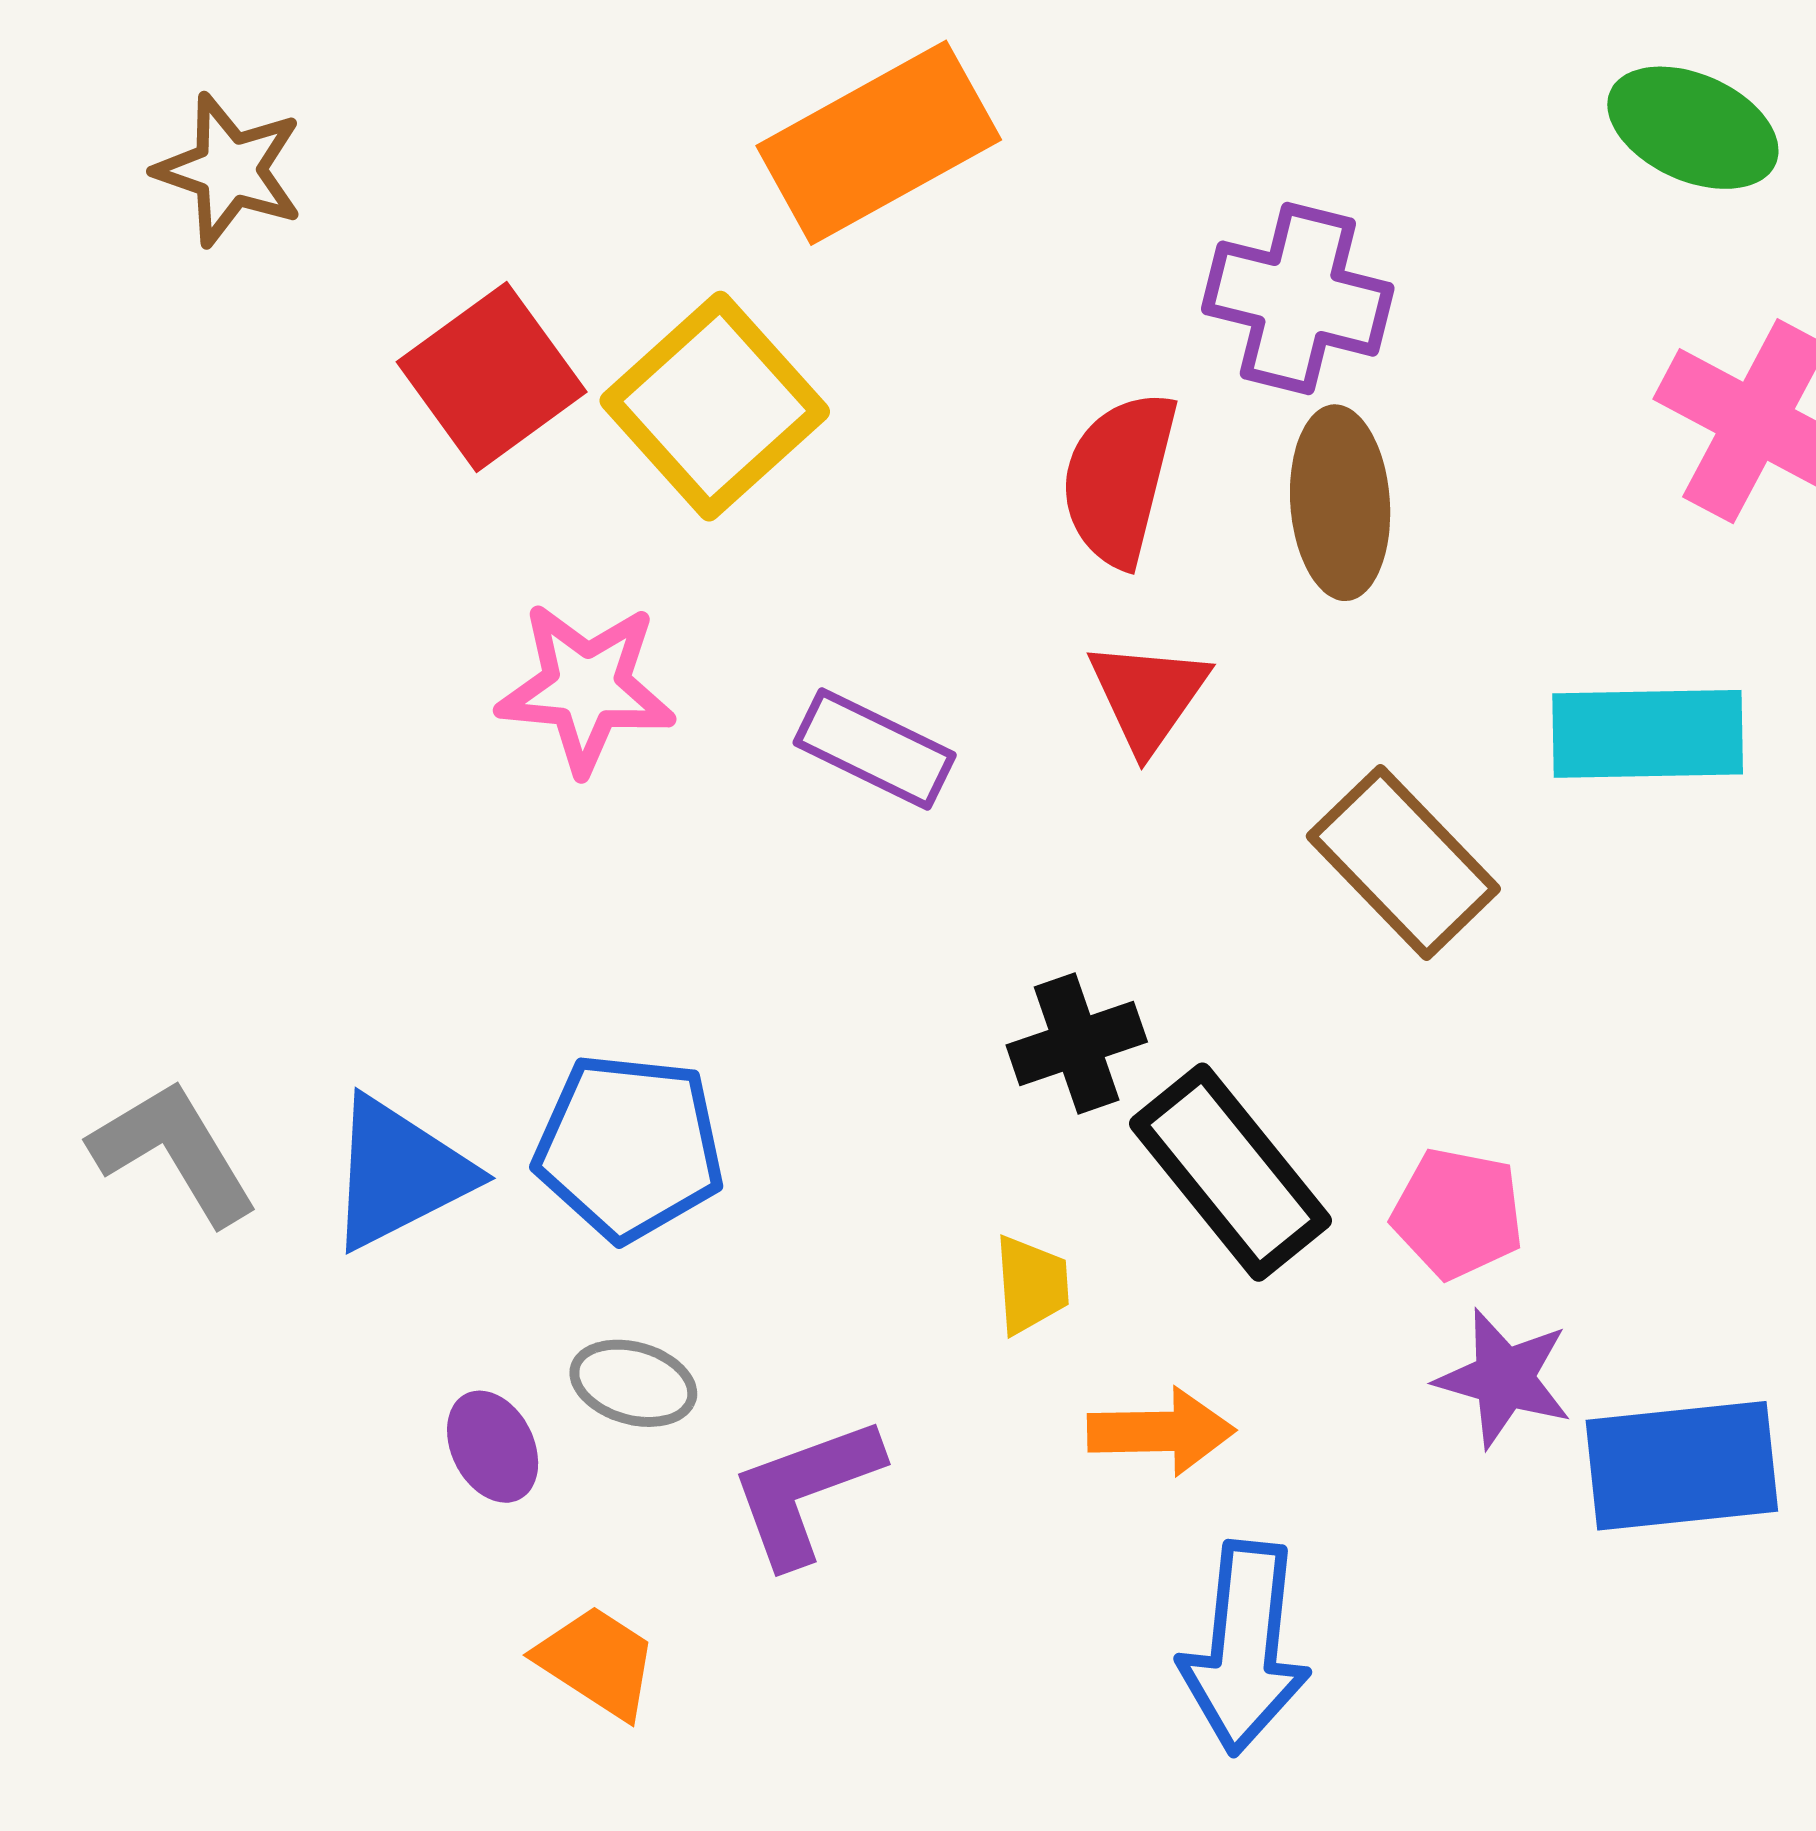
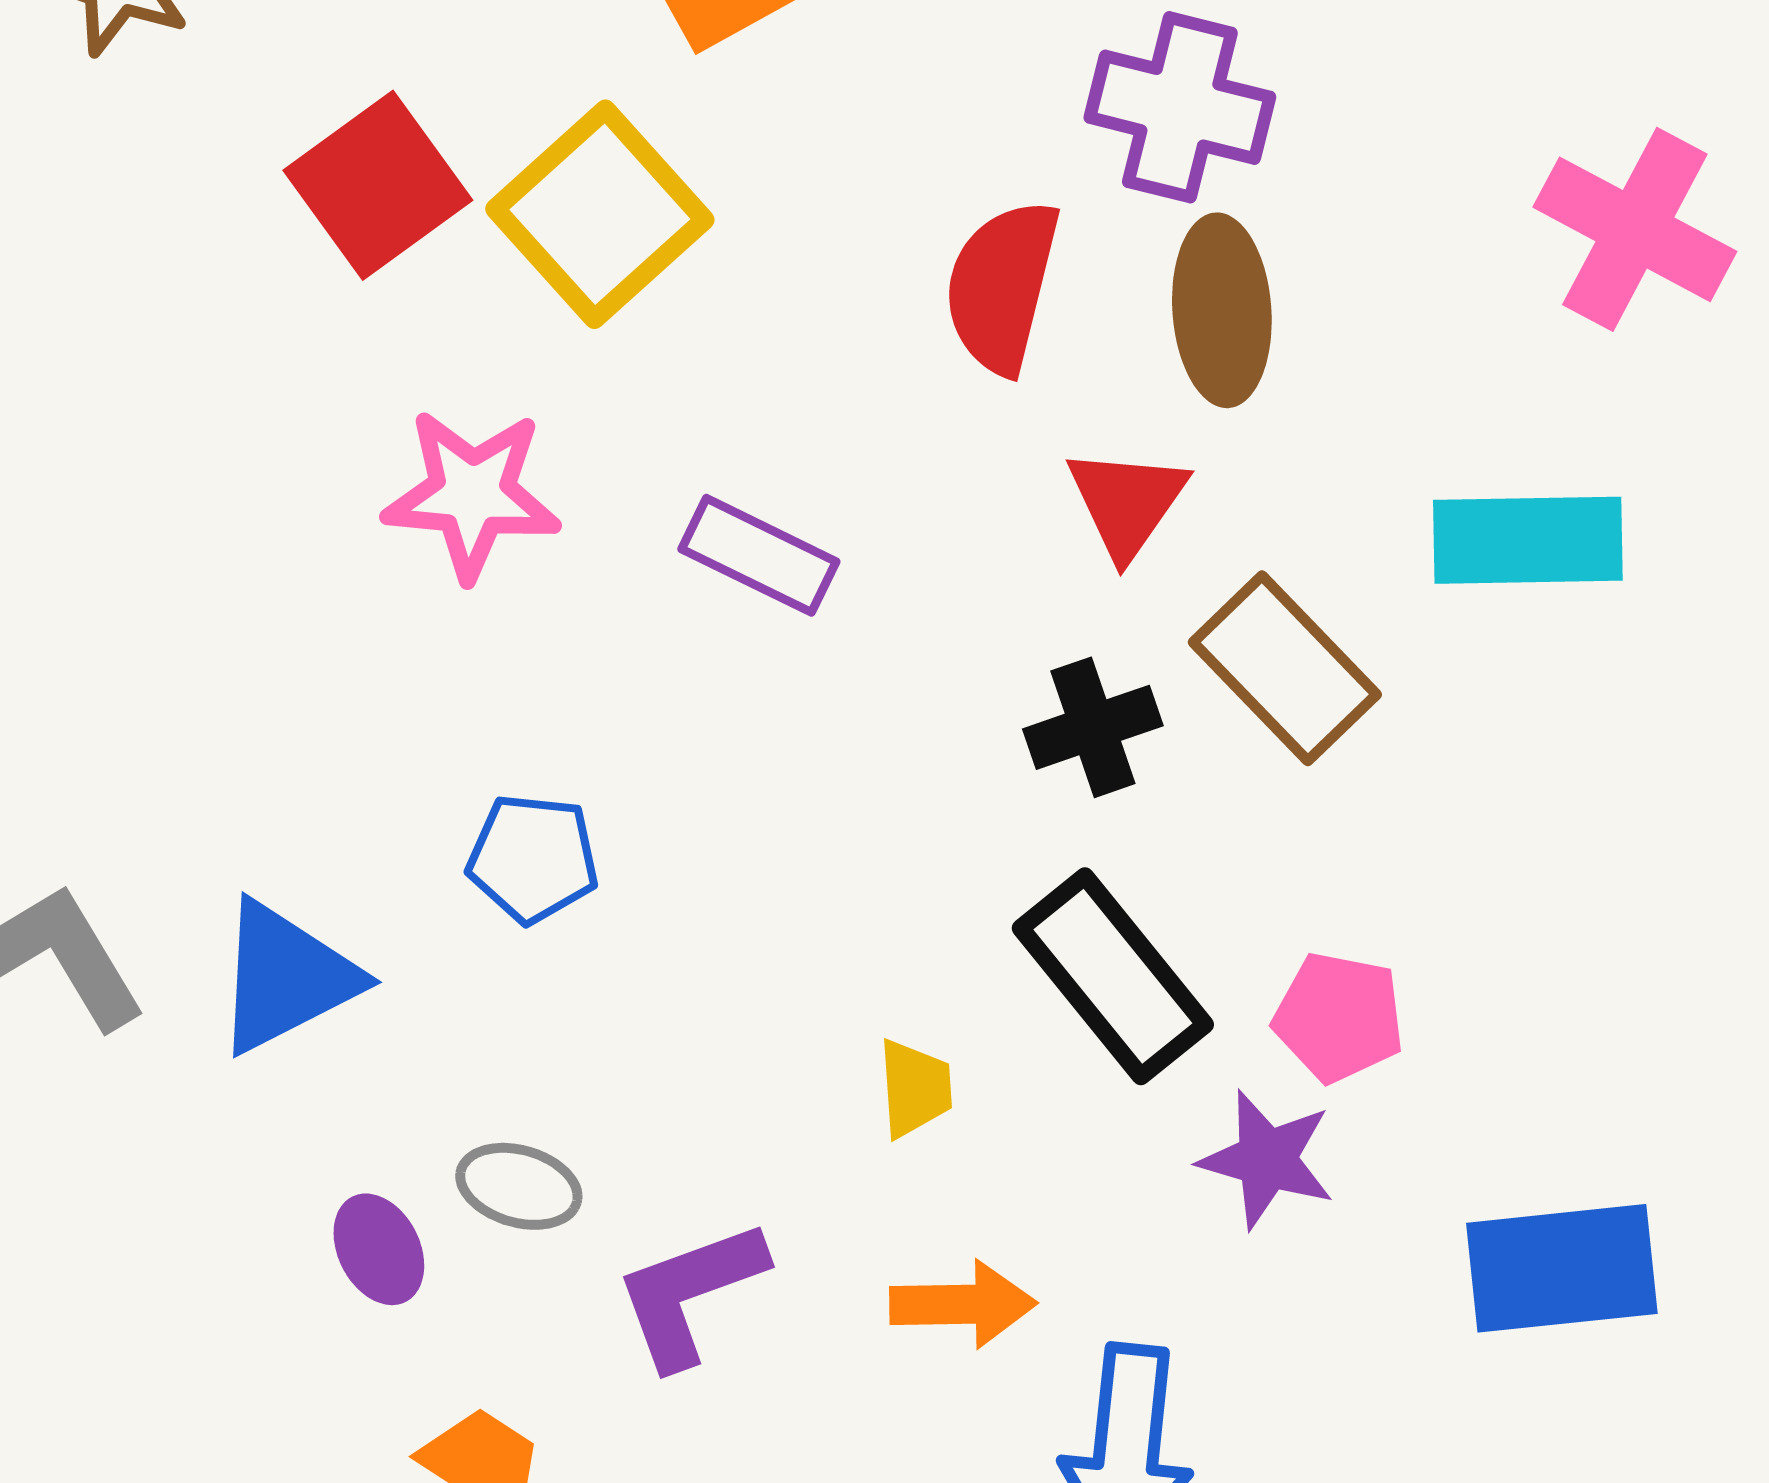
red triangle: (1148, 696) -> (1127, 502), moved
black cross: (1077, 1044) -> (1093, 727), moved
blue pentagon: (629, 1147) -> (533, 858), moved, size x0.7
purple star: (1504, 1378) -> (1267, 1159), moved
orange arrow: (1161, 1432) -> (963, 1304), moved

